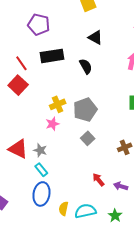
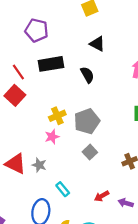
cyan rectangle: (41, 170) -> (63, 189), moved
red arrow: (98, 180) -> (102, 196), turned -80

